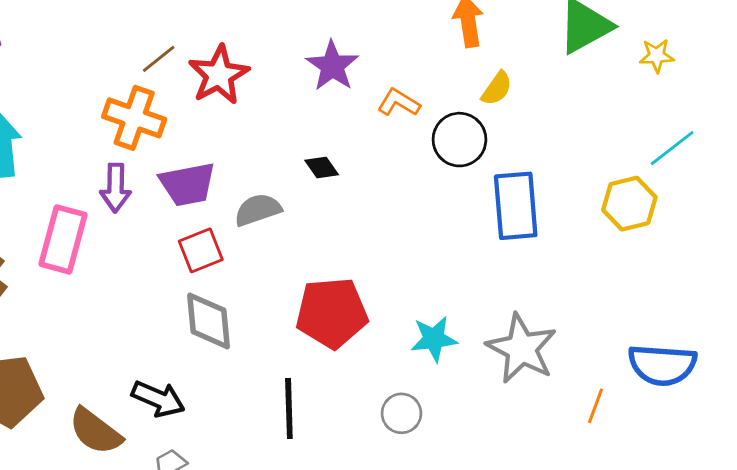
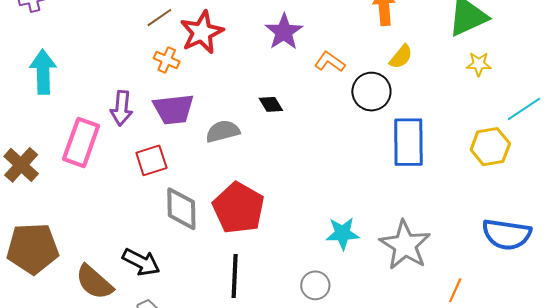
yellow star: (657, 56) -> (479, 64), moved
orange cross: (134, 118) -> (167, 60), moved, size x0.6
red square: (201, 250) -> (151, 160), moved
red pentagon: (332, 313) -> (238, 208), moved, turned 30
blue semicircle: (662, 365) -> (507, 234), moved

